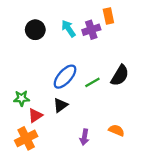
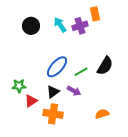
orange semicircle: (116, 130) -> (102, 114), turned -40
purple arrow: (84, 137) -> (74, 91), moved, turned -72
orange cross: (26, 138) -> (53, 114), moved, turned 36

